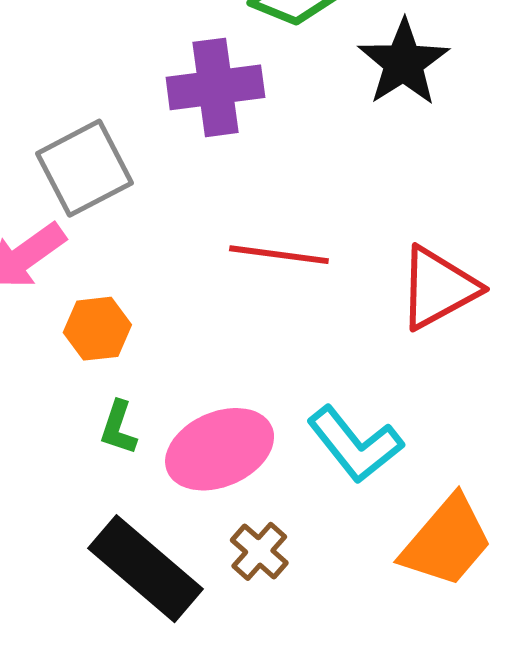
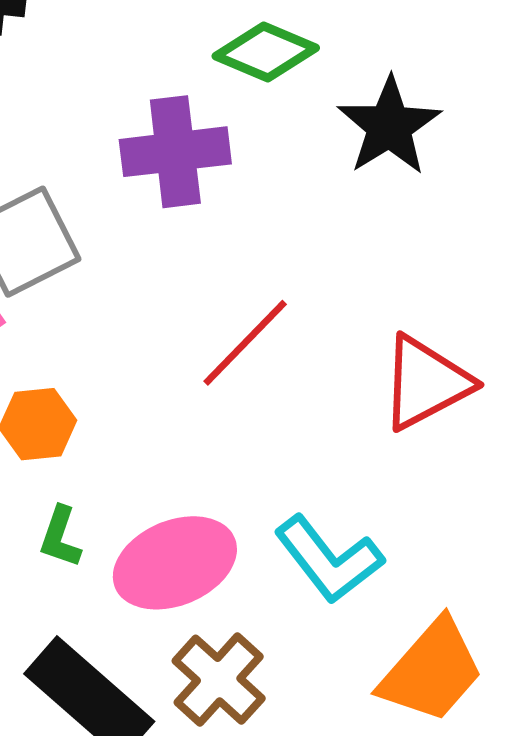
red line: (279, 255) -> (245, 343), turned -54
brown cross: (259, 551) -> (219, 680), size x1.4

